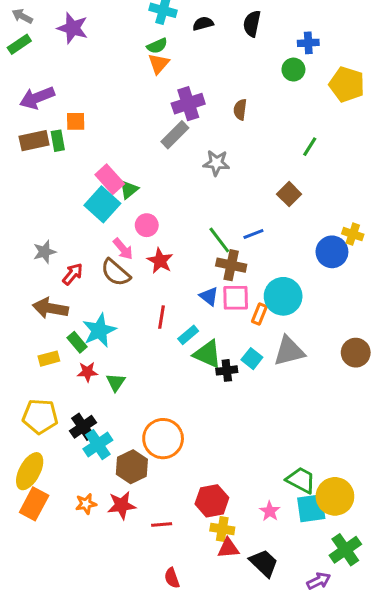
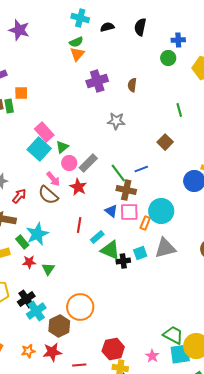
gray rectangle: (175, 135) -> (88, 163), moved
green line: (310, 147) -> (179, 110), turned -48
green triangle: (129, 190) -> (62, 147), moved
cyan square: (252, 359) -> (140, 253), turned 32

